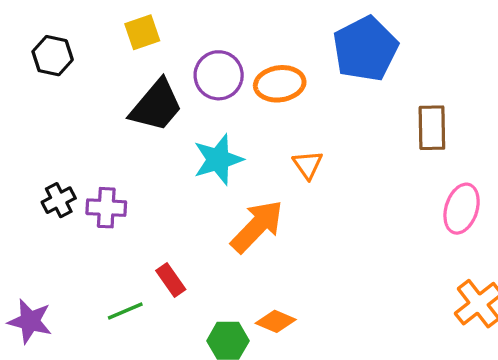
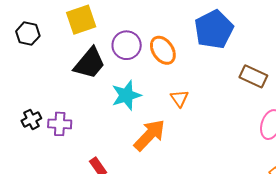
yellow square: (142, 32) -> (81, 20), size x1.4
orange ellipse: (280, 84) -> (163, 50), turned 64
brown rectangle: (432, 128) -> (253, 76), turned -64

